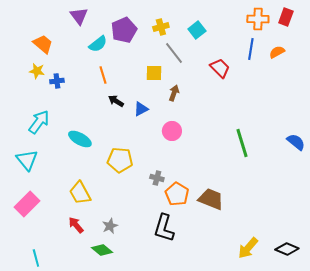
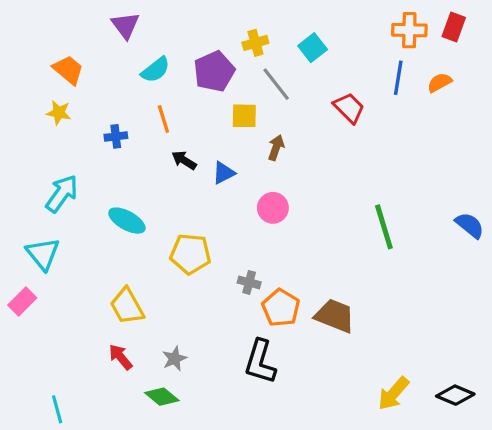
purple pentagon: (124, 30) -> (214, 71), moved
blue cross: (57, 81) -> (116, 136), moved
pink rectangle: (27, 204) -> (22, 301), moved, size x0.7

